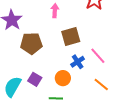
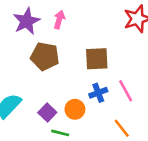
pink arrow: (55, 11) -> (59, 20), moved
purple square: (35, 79) -> (47, 113), moved

